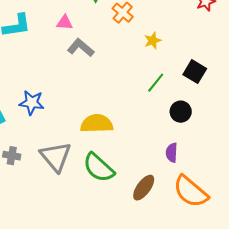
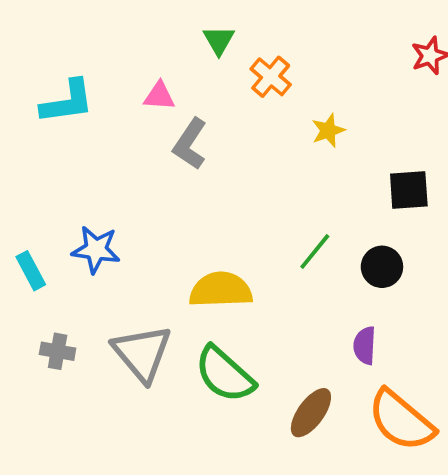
gray L-shape: (81, 48) -> (190, 144), turned -96
black square: (195, 72) -> (409, 190), turned -35
green line: (156, 83) -> (315, 251), moved

